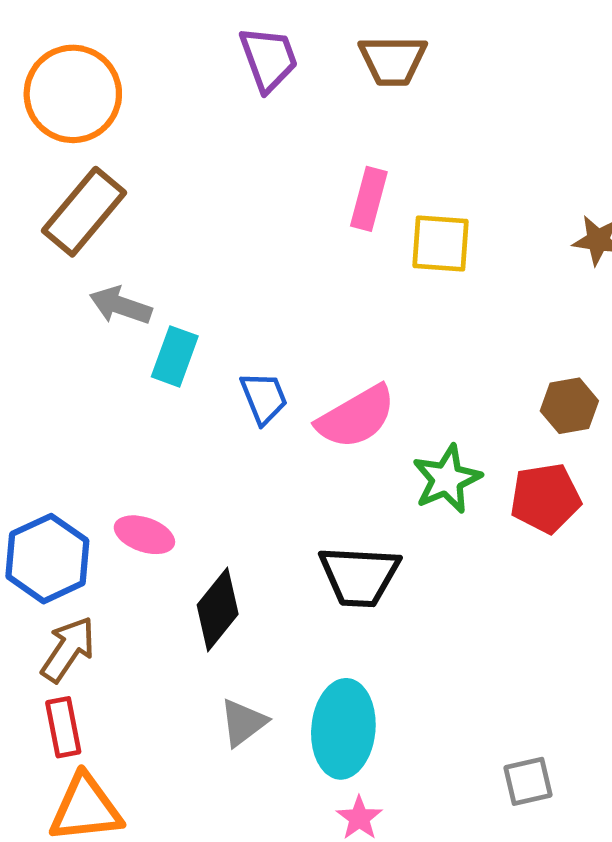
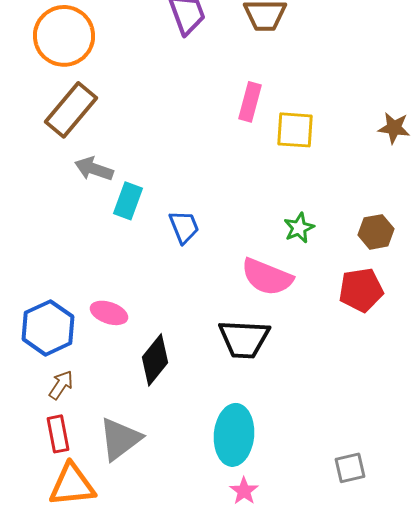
pink semicircle: (356, 417) -> (267, 277), moved, turned 52
green star: (447, 479) -> (299, 228), moved, size x0.7
brown arrow: (68, 649) -> (61, 385), size x0.7
gray triangle: (243, 722) -> (120, 439), moved, size x1.4

